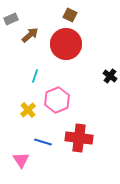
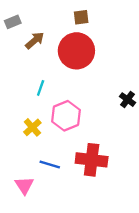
brown square: (70, 15) -> (81, 17), turned -32
black cross: (110, 76) -> (127, 100), moved

